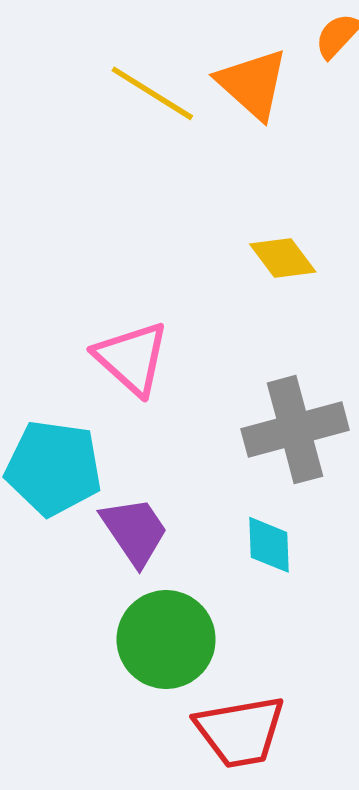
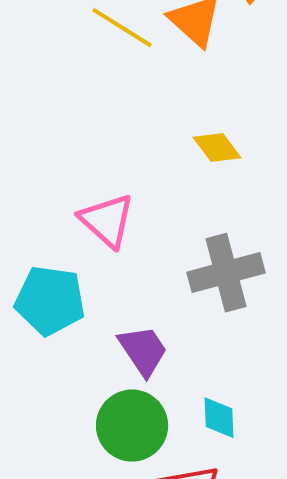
purple trapezoid: (135, 531) -> (143, 351), moved
cyan diamond: (269, 545) -> (219, 418), moved

